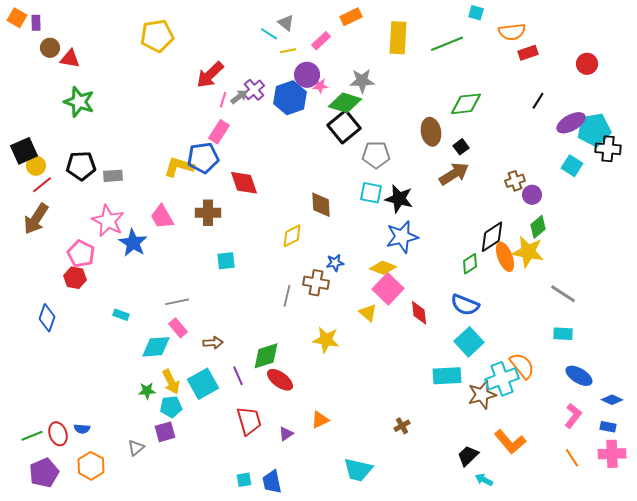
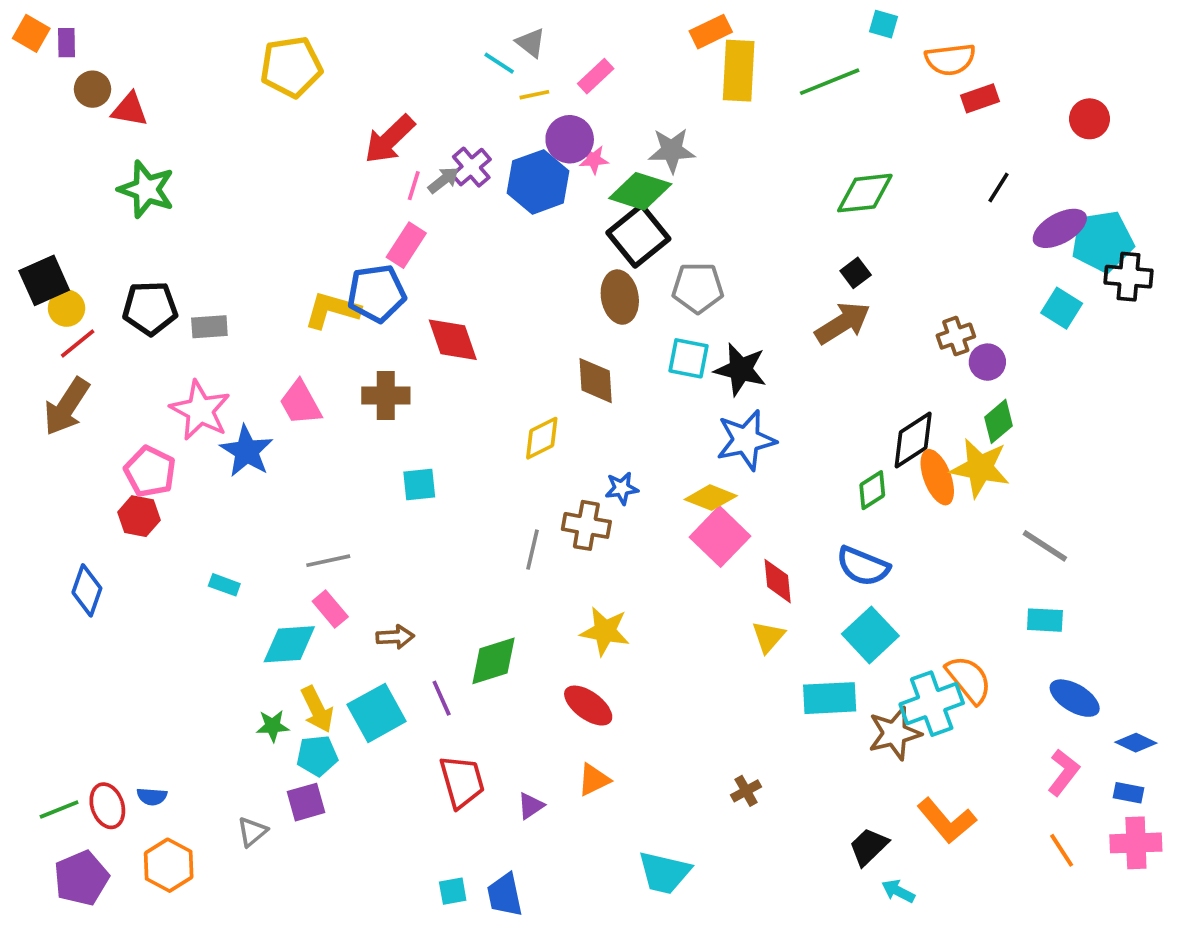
orange rectangle: (351, 17) -> (711, 32), moved
brown ellipse: (431, 132) -> (620, 297), moved
yellow triangle: (368, 313) -> (768, 637), moved, turned 30
red ellipse: (280, 380) -> (588, 706), moved

